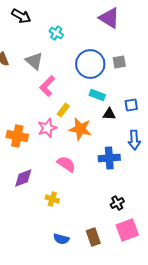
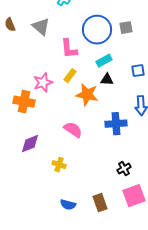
pink L-shape: (47, 86) -> (69, 49), moved, turned -50
cyan rectangle: (97, 95) -> (104, 61), turned -49
black triangle: (109, 114) -> (107, 80), moved
pink star: (47, 128) -> (43, 83), moved

